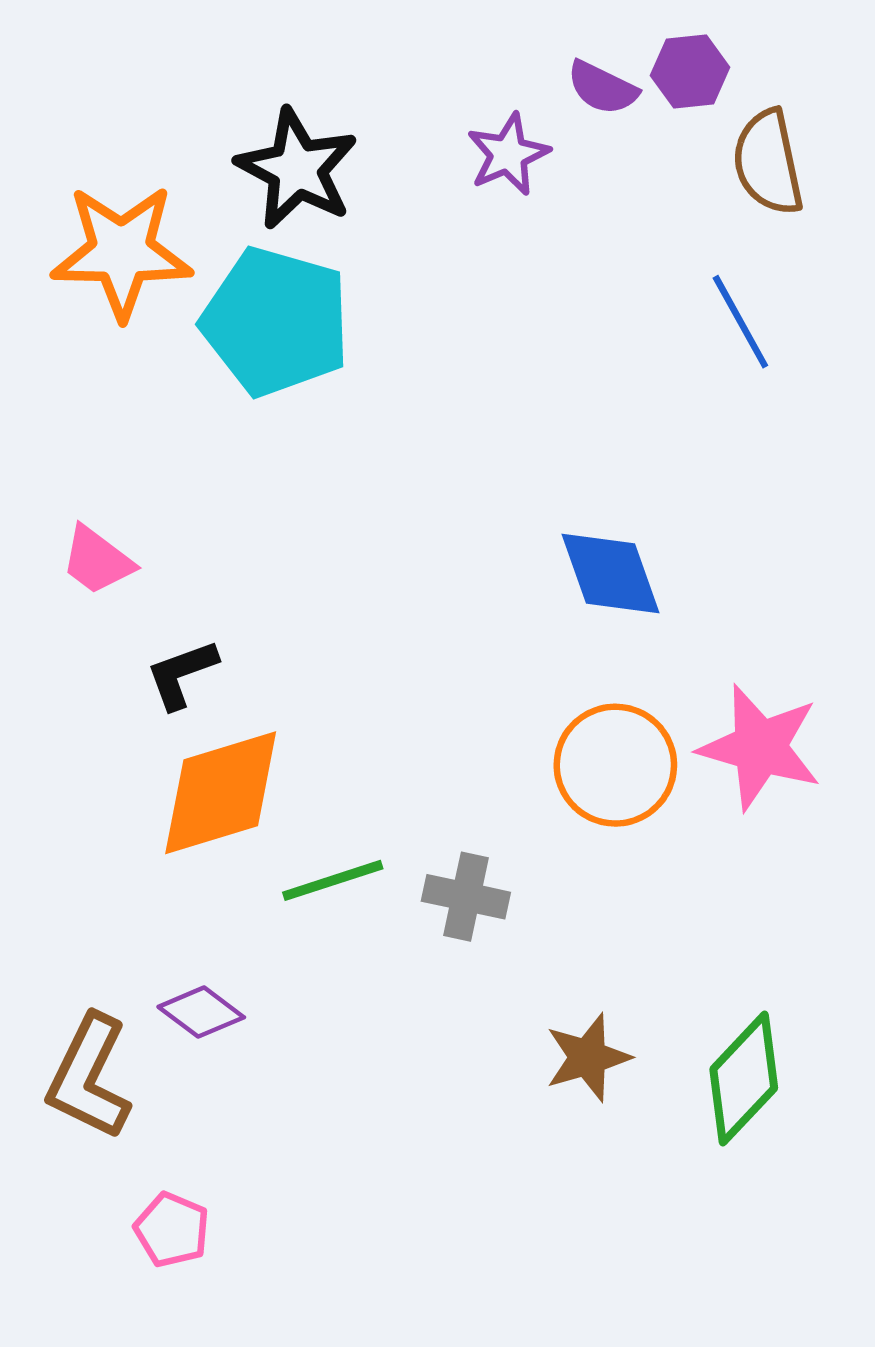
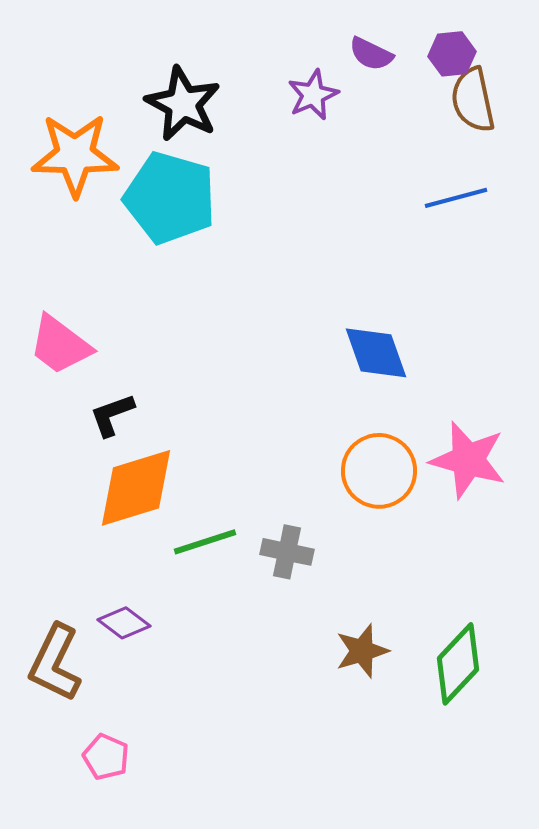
purple hexagon: (690, 71) -> (452, 54), moved
blue line: (740, 322) -> (456, 198), turned -76
pink trapezoid: (97, 560) -> (60, 345), size x1.4

